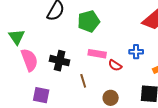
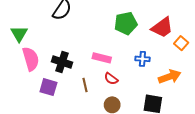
green pentagon: (89, 21) -> (126, 23), moved
red semicircle: (115, 65) -> (111, 79), moved
purple square: (41, 95) -> (48, 87), moved

